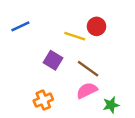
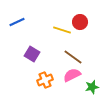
purple square: (53, 60) -> (32, 54), moved
orange cross: (43, 100) -> (45, 80), moved

